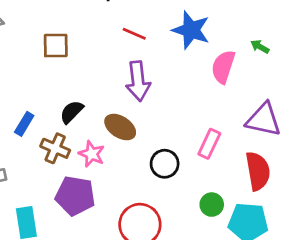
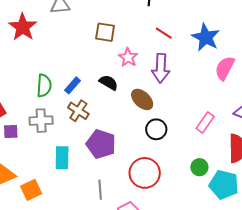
black semicircle: (72, 112) -> (109, 82), turned 66
brown cross: (55, 148) -> (78, 111), moved
pink star: (92, 154) -> (128, 57), moved
black circle: (165, 164) -> (156, 129), moved

